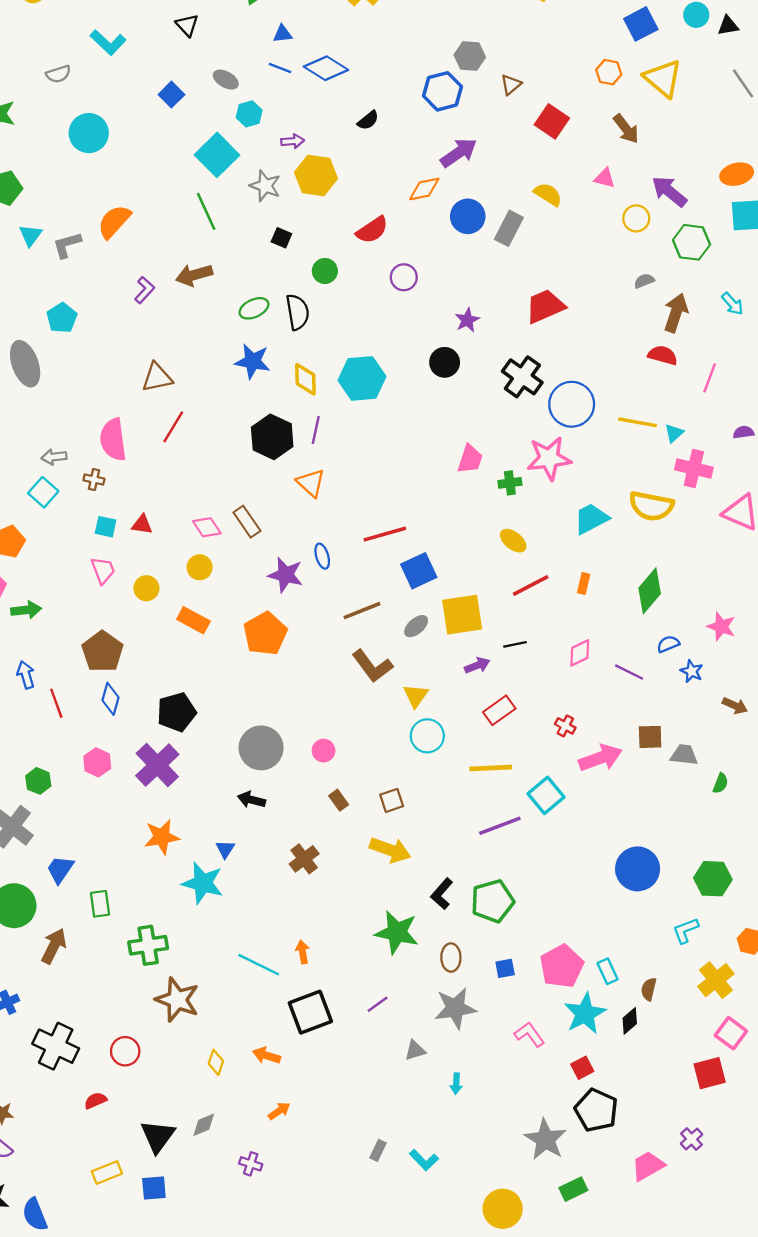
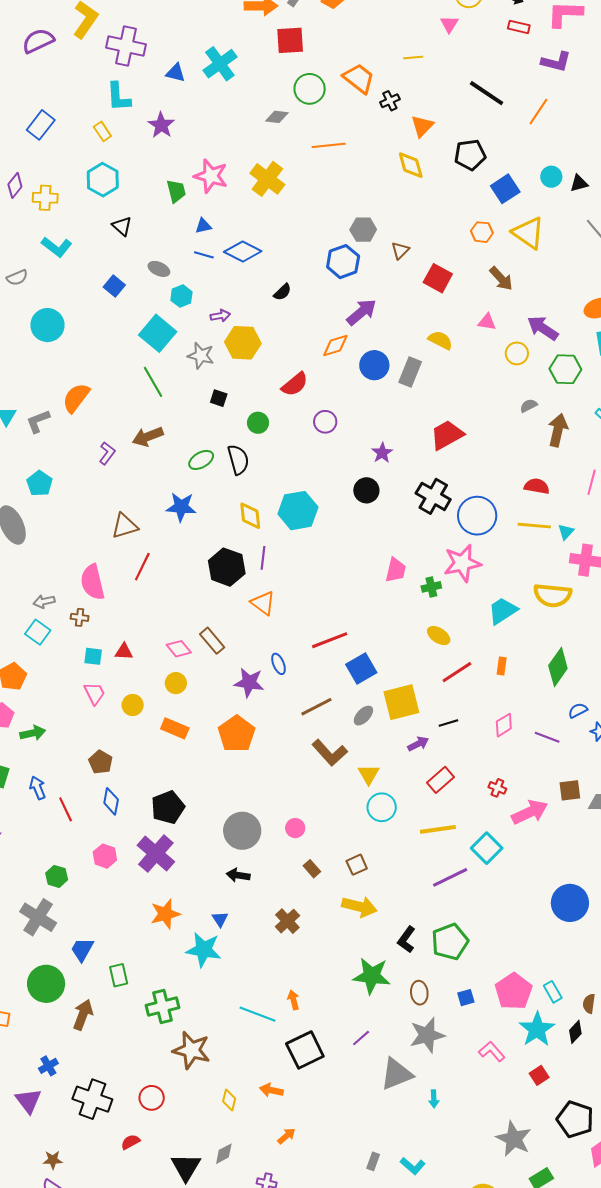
red semicircle: (663, 355) -> (537, 486), moved
blue star: (253, 361) -> (181, 507), moved
brown pentagon: (103, 652) -> (101, 762), size x0.7
gray triangle: (415, 1050) -> (396, 1074), size x1.8
black pentagon: (596, 1110) -> (575, 1119), moved

